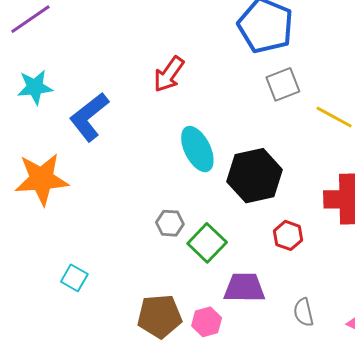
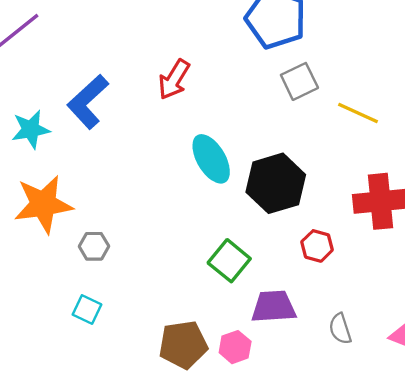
cyan star: (35, 87) -> (31, 129), moved
blue L-shape: (89, 117) -> (88, 102), moved
gray hexagon: (170, 223) -> (94, 246), moved

